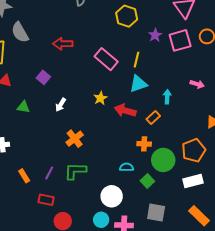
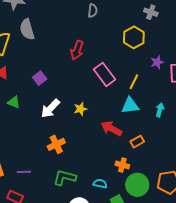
red arrow: (63, 44) -> (77, 50), moved, turned -84
cyan arrow: (167, 97) -> (160, 110), moved
yellow star: (100, 98) -> (80, 109), moved
white arrow: (61, 105) -> (50, 108), size x1.5
green L-shape: (75, 171) -> (65, 178), moved
purple line: (49, 173) -> (24, 172), turned 48

